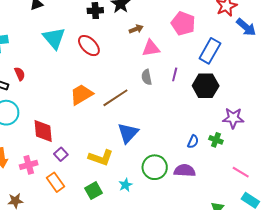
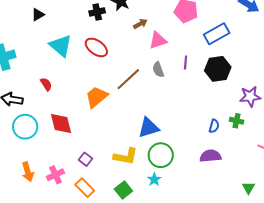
blue rectangle: (210, 51) -> (217, 34), turned 40
red semicircle: (20, 74) -> (46, 84), moved
brown line: (115, 98) -> (128, 79), moved
red diamond: (43, 131) -> (61, 123), moved
blue triangle: (128, 133) -> (149, 128), turned 40
green circle: (155, 167) -> (161, 155), moved

